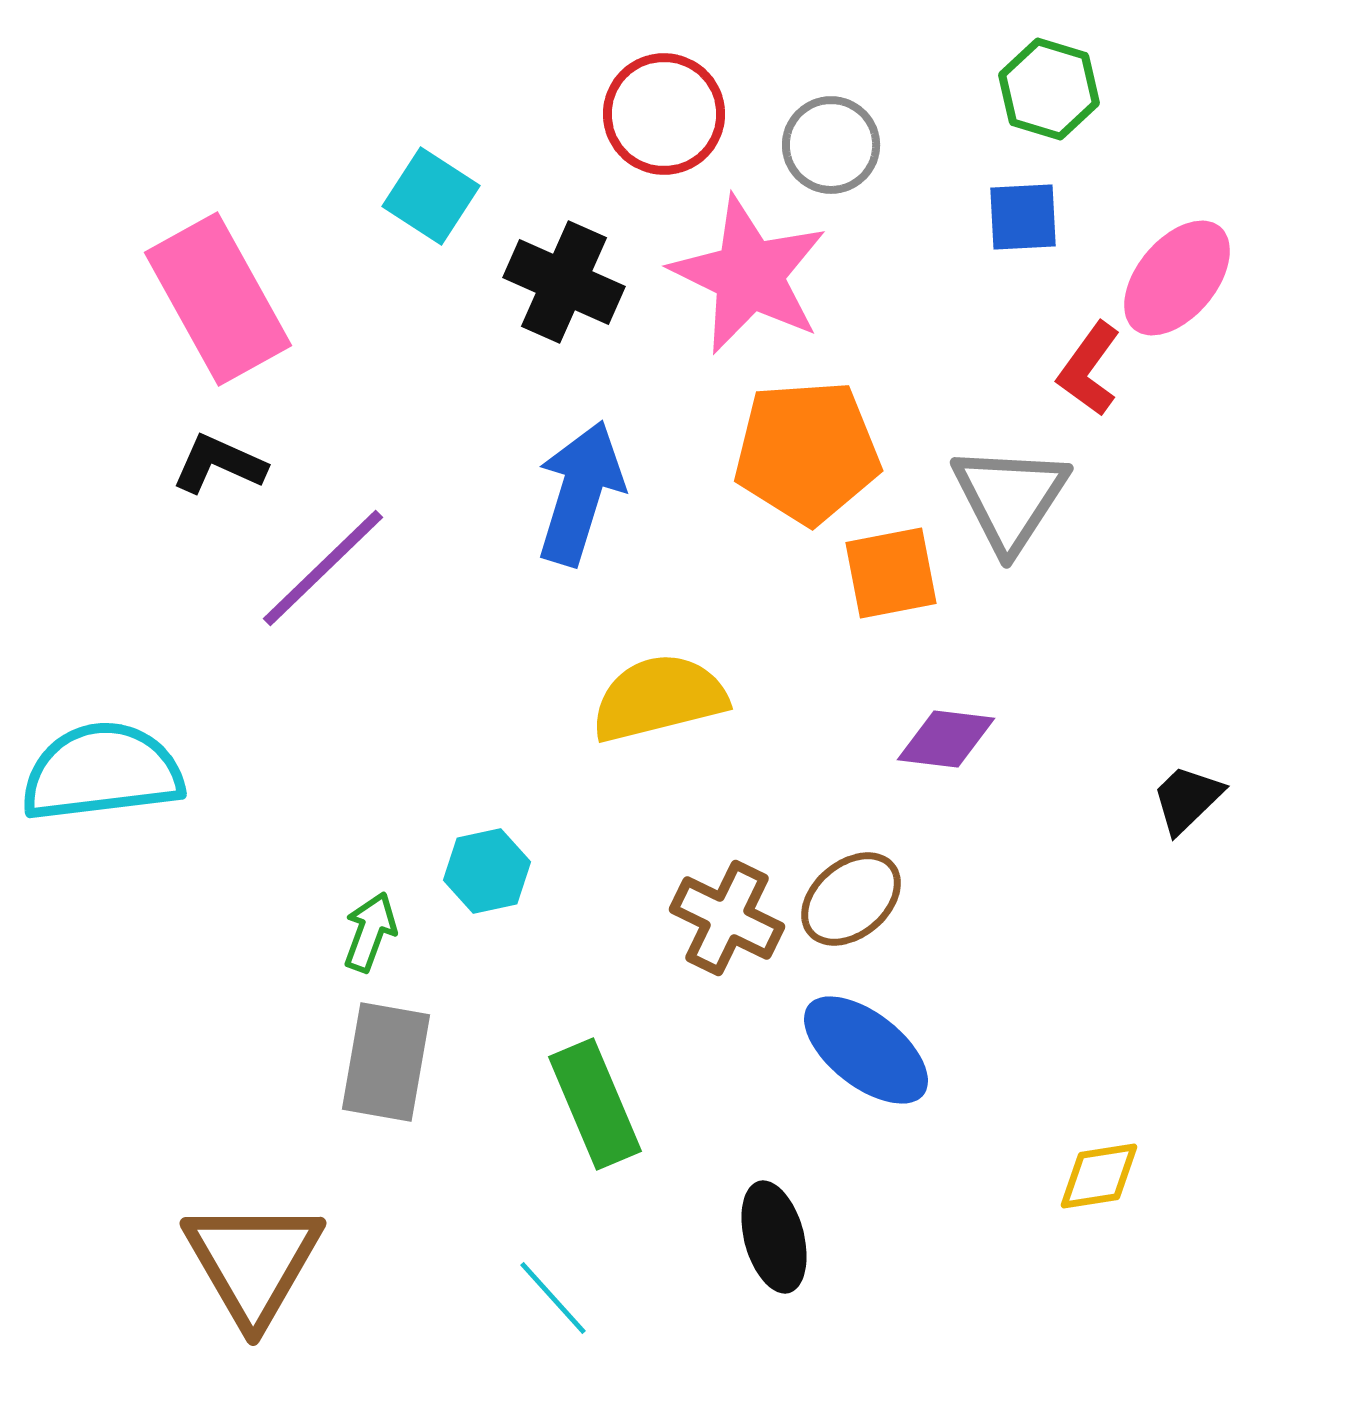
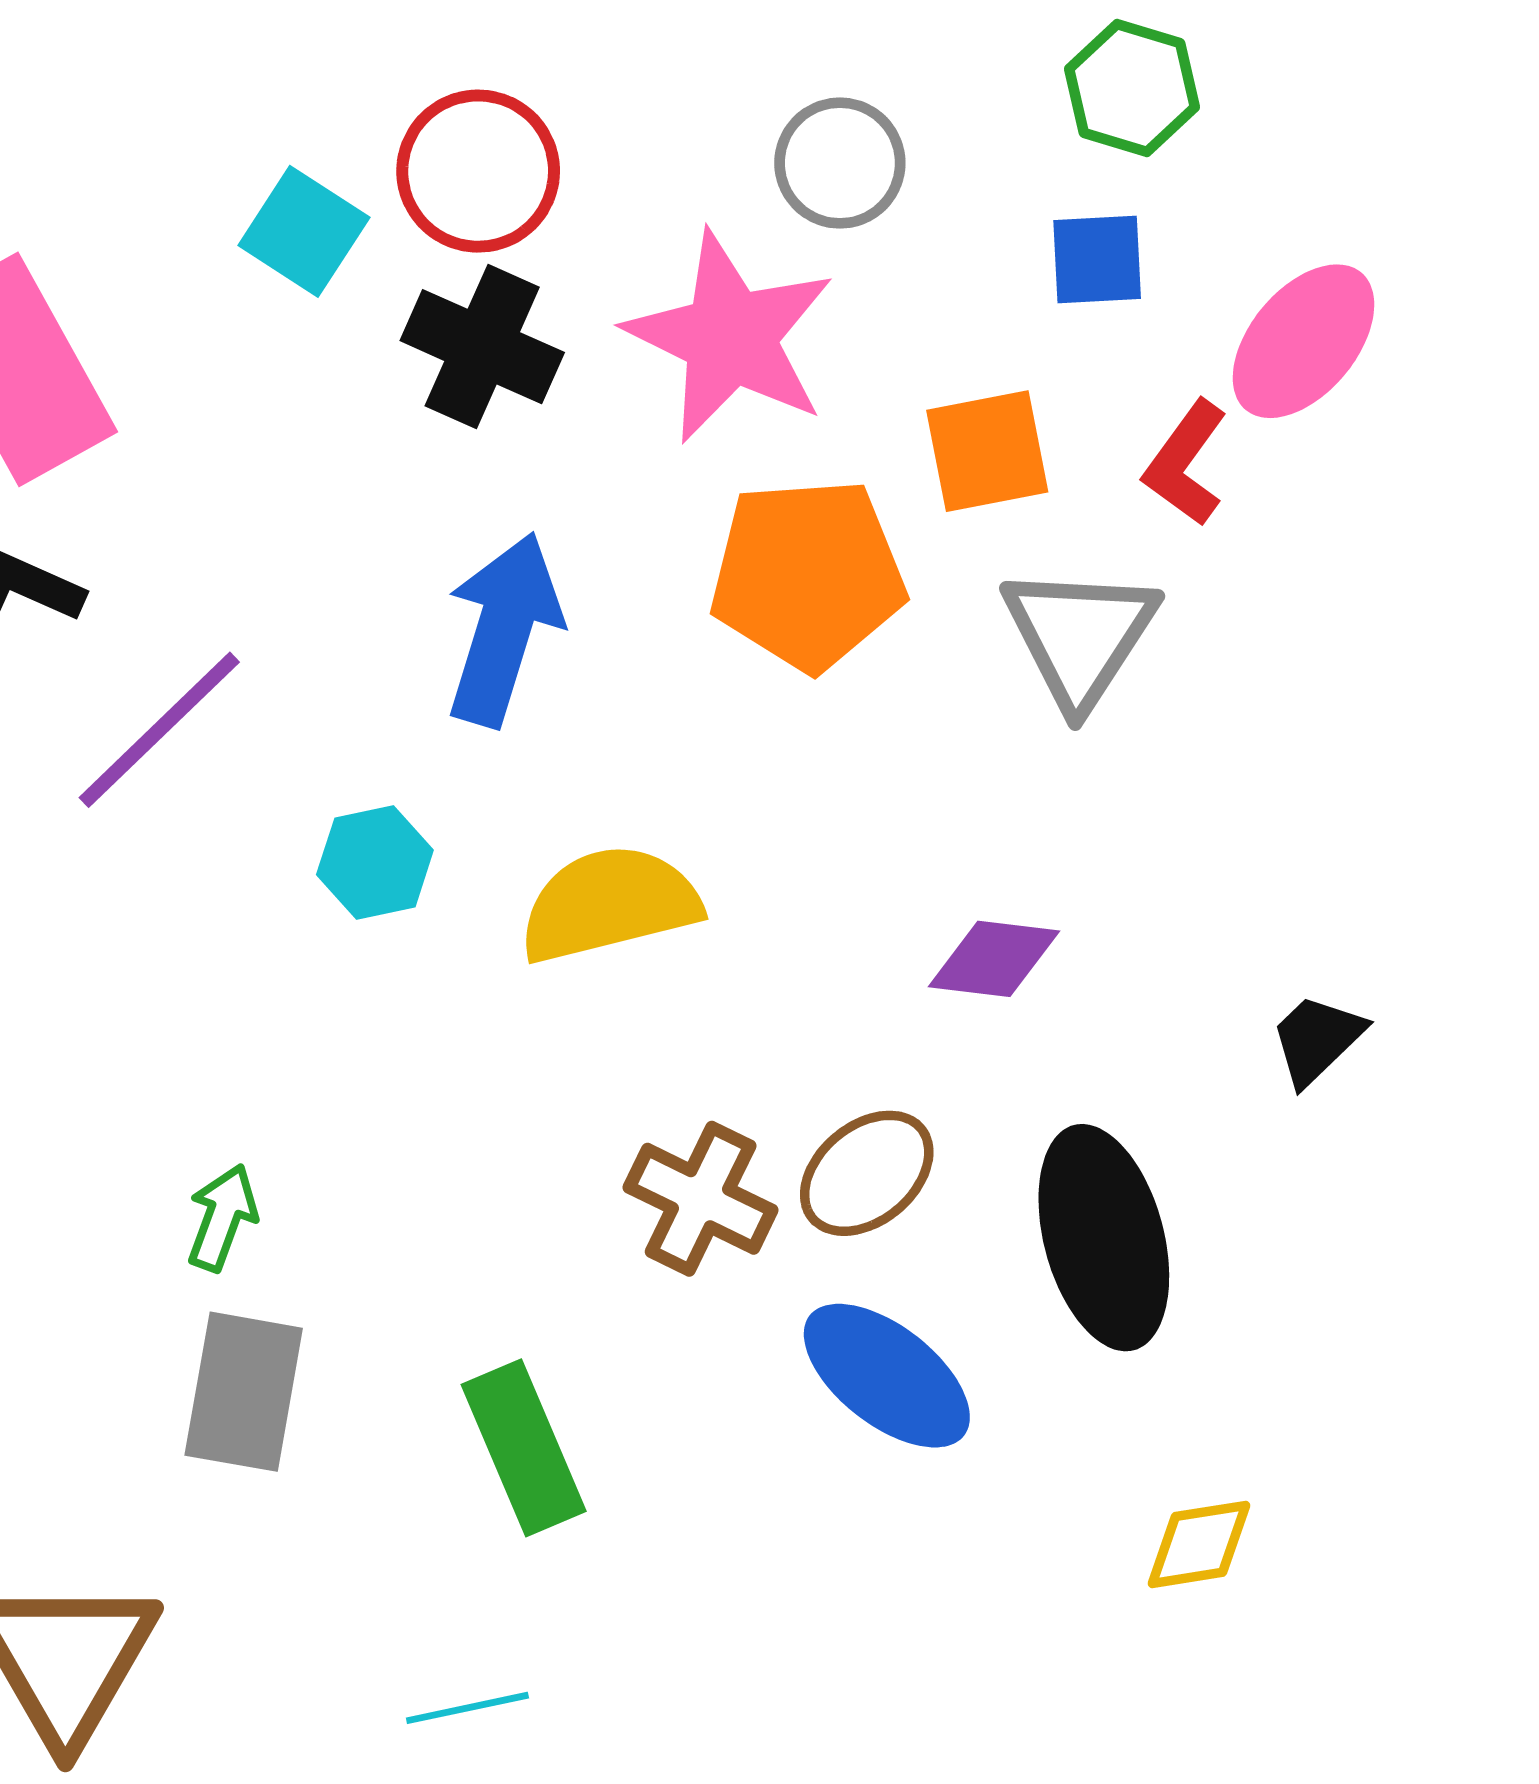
red circle: (664, 114) -> (478, 171), moved
orange square: (891, 573) -> (987, 451), moved
cyan hexagon: (487, 871) -> (375, 862), moved
black ellipse: (774, 1237) -> (1104, 1238), moved, size x1.5
cyan line: (553, 1298) -> (467, 1708), turned -60

